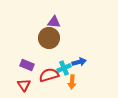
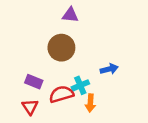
purple triangle: (54, 22) -> (70, 15), moved
blue arrow: (79, 62) -> (109, 69), moved

